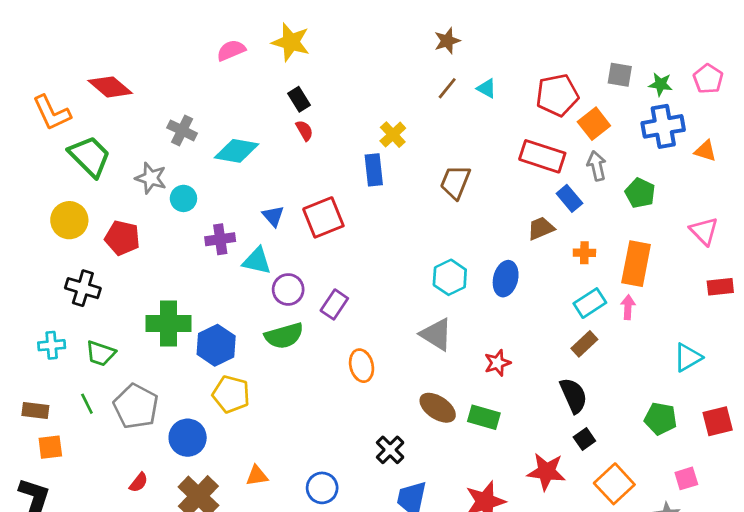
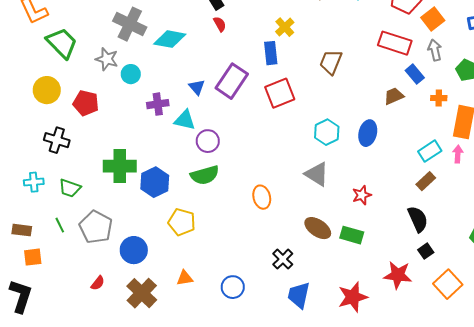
gray cross: (182, 130) -> (130, 24), size x1.5
red square: (323, 217) -> (280, 93), moved
orange cross: (584, 253) -> (439, 98), moved
purple rectangle: (334, 304) -> (232, 81), moved, size x1.6
yellow pentagon: (231, 394) -> (182, 222), moved

